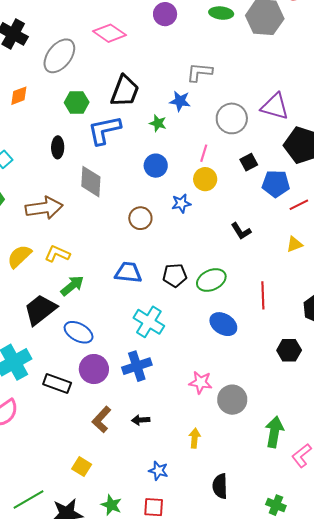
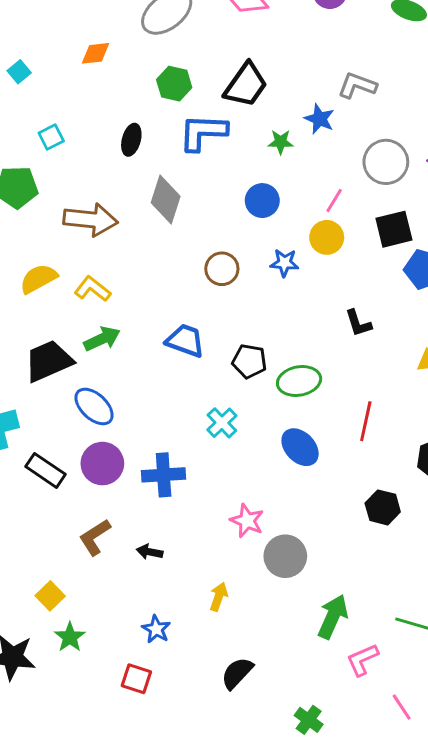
green star: (158, 123) -> (281, 142), turned -30
black square: (249, 162) -> (394, 229), size x1.5
cyan cross: (149, 322) -> (222, 423), moved, size x0.7
black semicircle: (220, 486) -> (237, 673), turned 30
green star: (111, 505) -> (70, 637), moved

